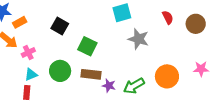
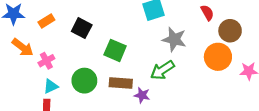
orange rectangle: (20, 22) -> (46, 21), moved
brown circle: (196, 24) -> (230, 31), moved
orange circle: (167, 76) -> (218, 57), moved
green arrow: (134, 86) -> (162, 70), moved

